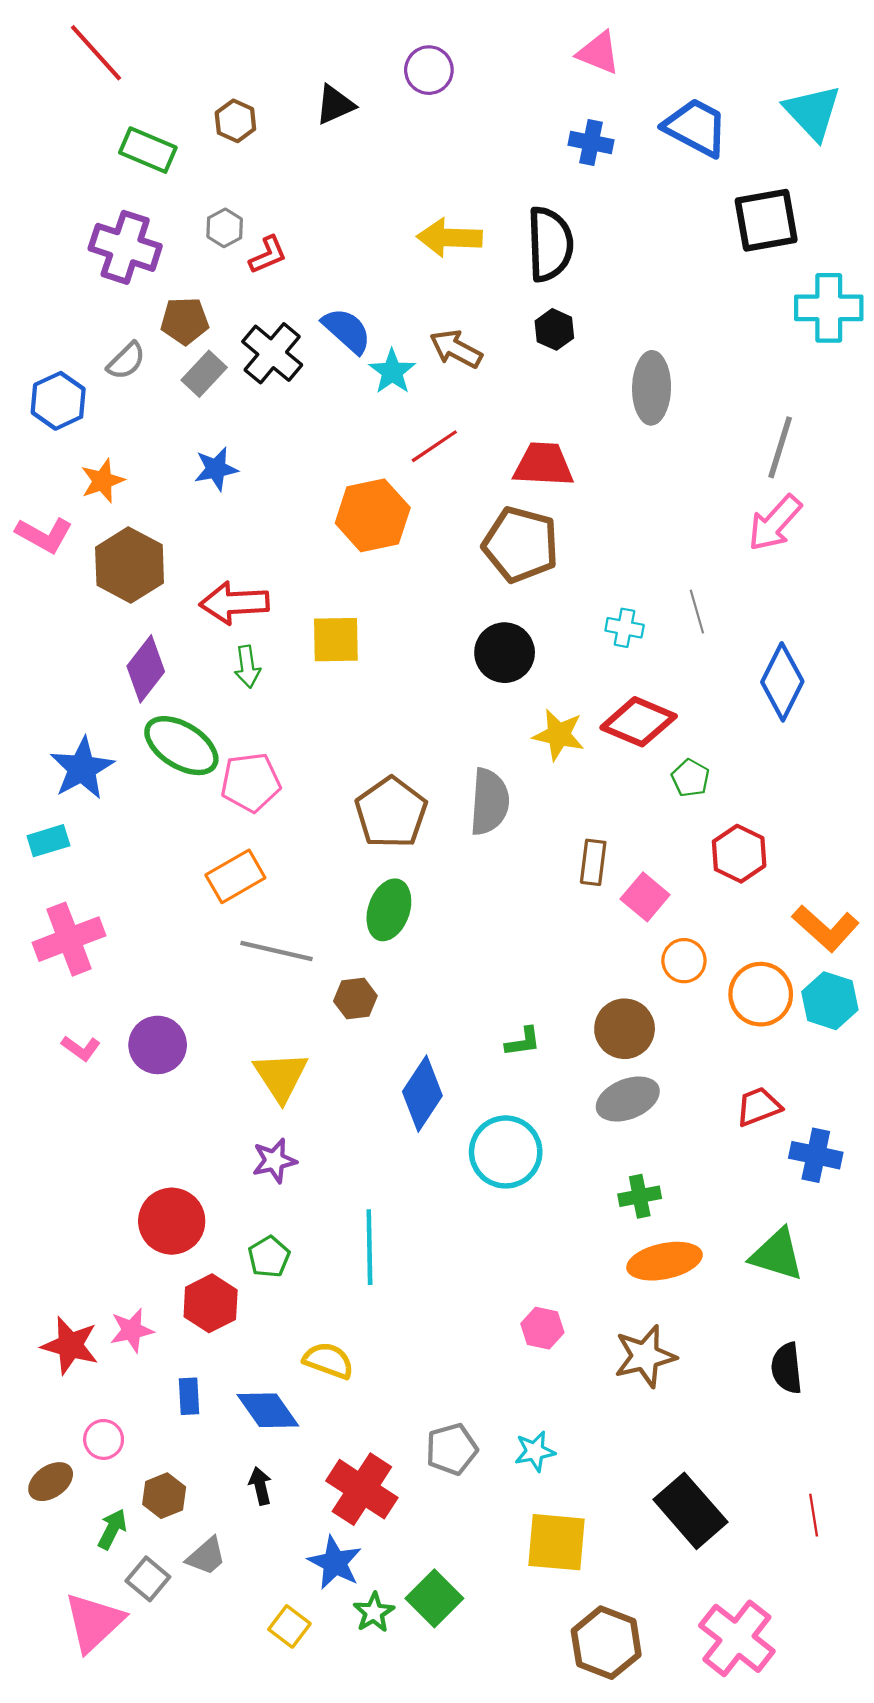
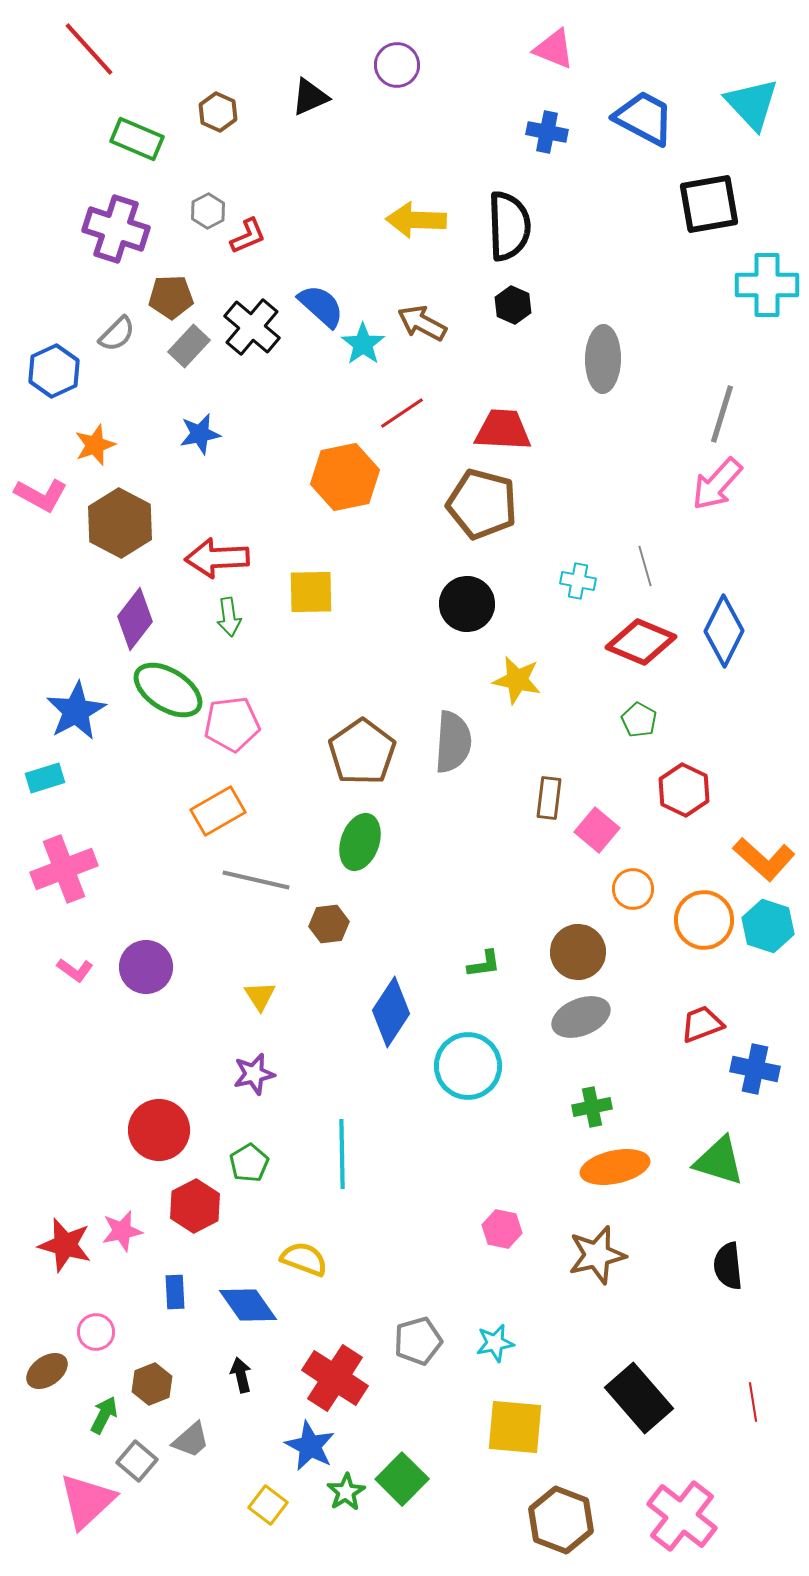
red diamond: (639, 722) -> (641, 642), moved
yellow triangle: (281, 1076) -> (260, 996), size x0.6

